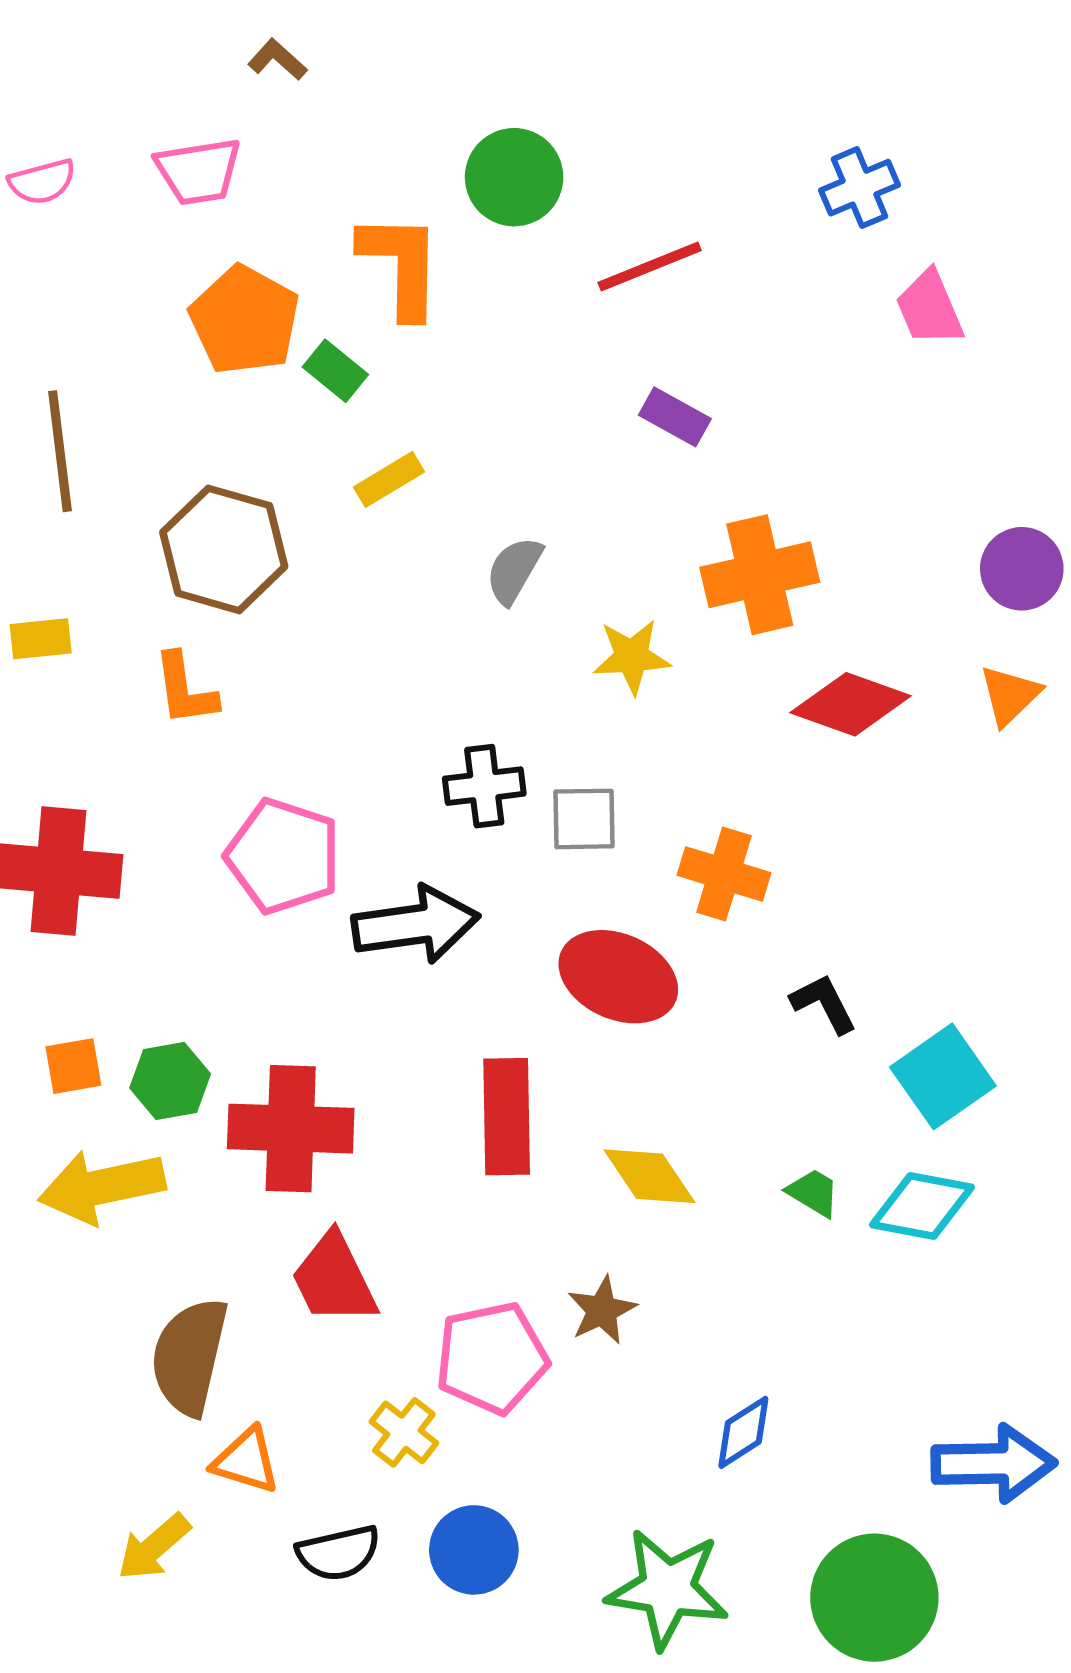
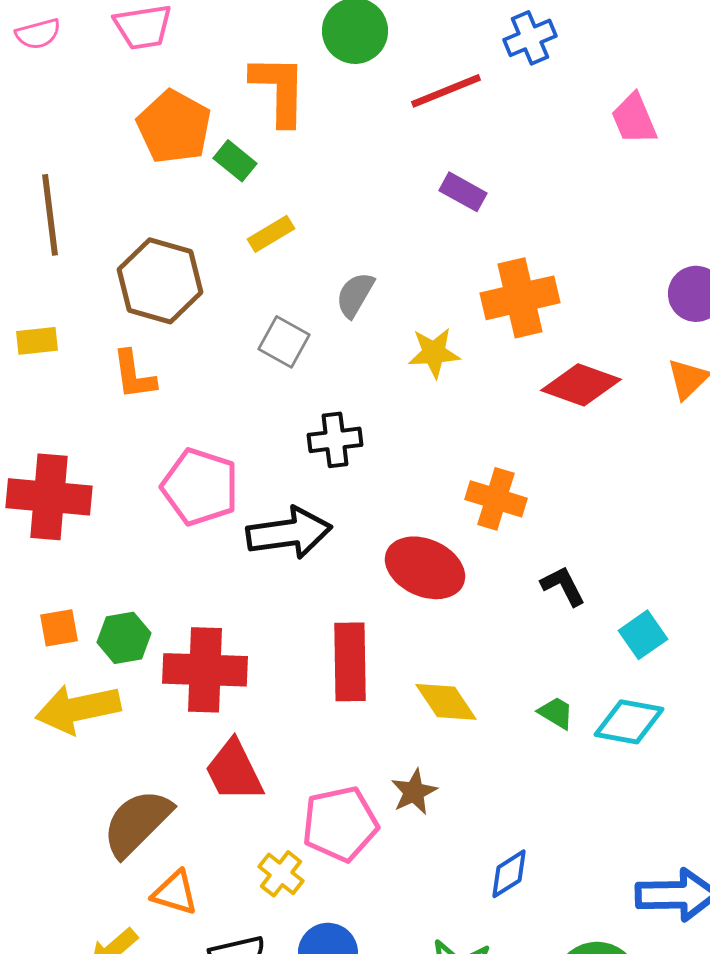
blue cross: (859, 188) -> (530, 38), moved
gray square: (584, 819) -> (284, 342), moved, turned 30
cyan square: (943, 1076) -> (643, 635), size x0.7
brown semicircle: (189, 1356) -> (137, 823), turned 32

